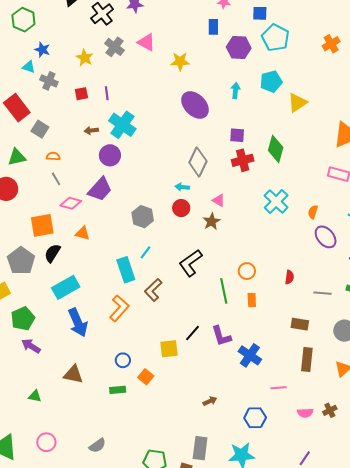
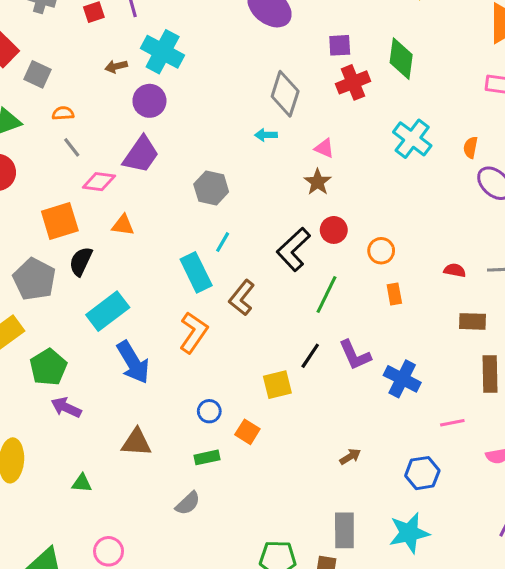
red circle: (181, 208) -> (334, 230), moved
red semicircle: (289, 277) -> (455, 270), moved, turned -80
green line: (224, 291) -> (327, 295), moved, turned 45
gray semicircle: (97, 446) -> (188, 503), moved

